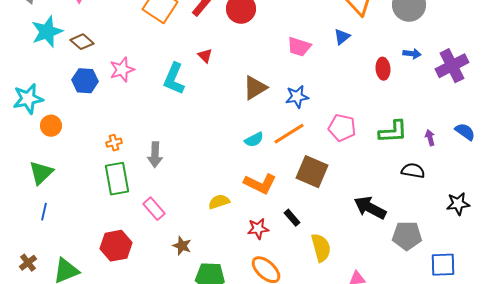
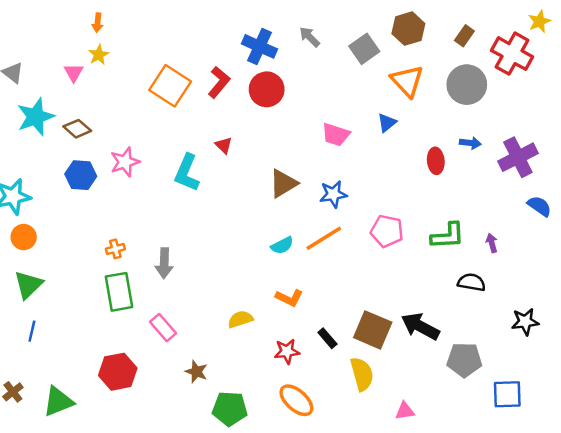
orange circle: (51, 126) -> (24, 237), moved
blue semicircle: (465, 132) -> (539, 206), moved
brown square: (312, 172) -> (373, 330), moved
orange L-shape: (260, 184) -> (289, 298), size x0.7

